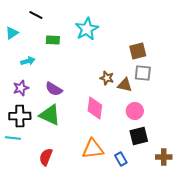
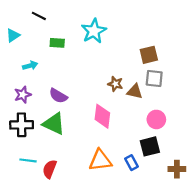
pink circle: (135, 111) -> (156, 119), moved
cyan line: (13, 138) -> (28, 160), moved
blue rectangle: (121, 159) -> (132, 163), moved

